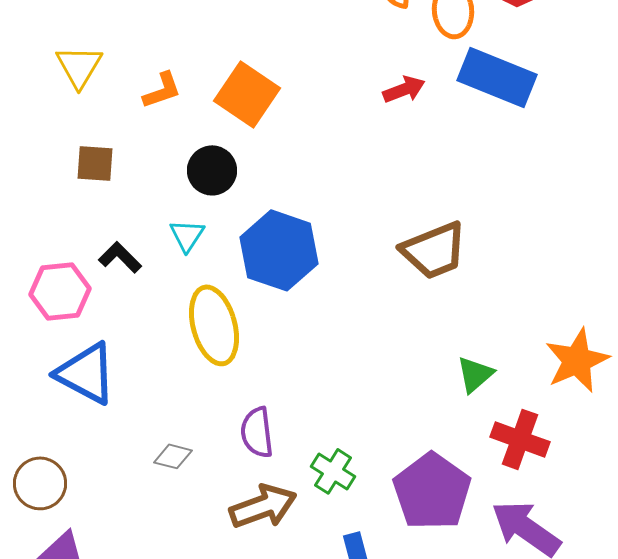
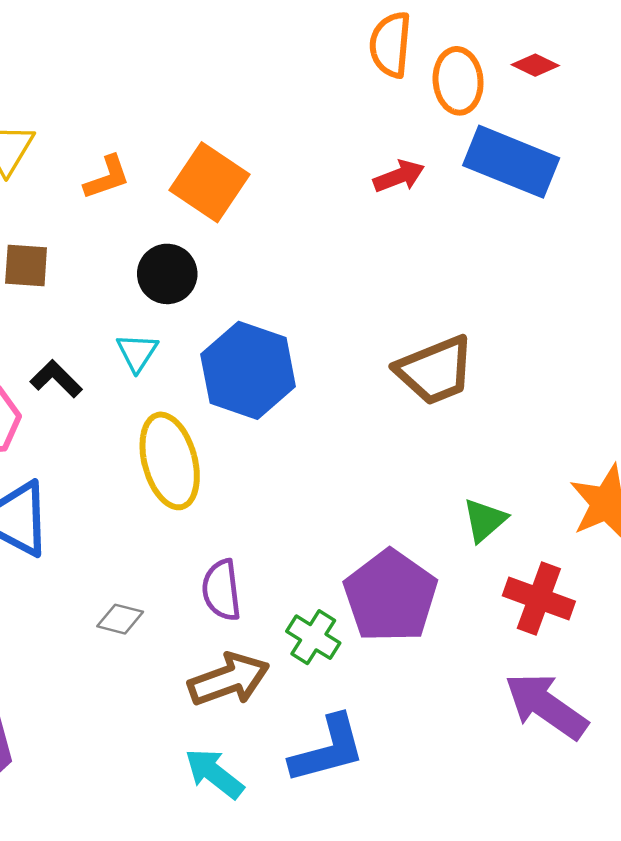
purple pentagon: (432, 491) -> (390, 596), moved

